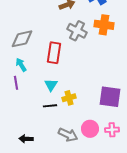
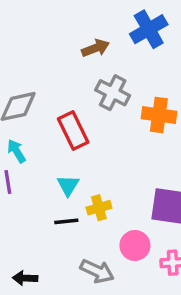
orange cross: (104, 25) -> (159, 115), moved
red rectangle: (54, 53) -> (73, 130), turned -35
pink circle: (90, 129) -> (135, 245), moved

